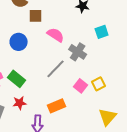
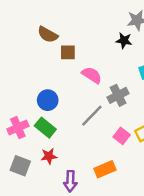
blue circle: (19, 42) -> (48, 100), moved
gray cross: (78, 52) -> (118, 95), turned 30
orange rectangle: (57, 106) -> (105, 169), moved

